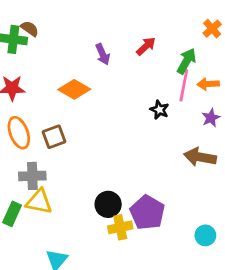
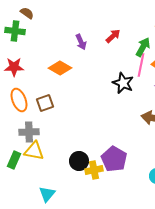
brown semicircle: (30, 29) -> (27, 13), moved
black star: (159, 110) -> (123, 83), size x1.5
black circle: (108, 204) -> (79, 161), moved

